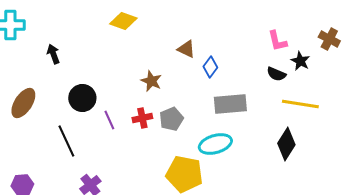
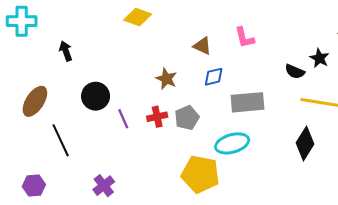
pink L-shape: (277, 41) -> (244, 38), moved
blue diamond: (210, 67) -> (214, 77), moved, turned 40
black line: (66, 141) -> (61, 140), moved

